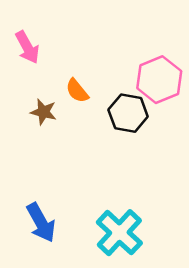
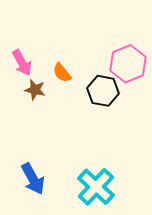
pink arrow: (27, 47) -> (22, 63), moved

